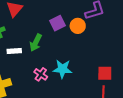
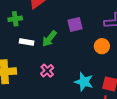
orange circle: (78, 26) -> (102, 46), moved
cyan star: (62, 69) -> (84, 82), moved

